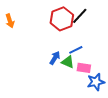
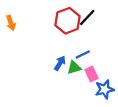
green triangle: (68, 62) -> (74, 68), turned -40
pink rectangle: (84, 68) -> (92, 74), turned 56

